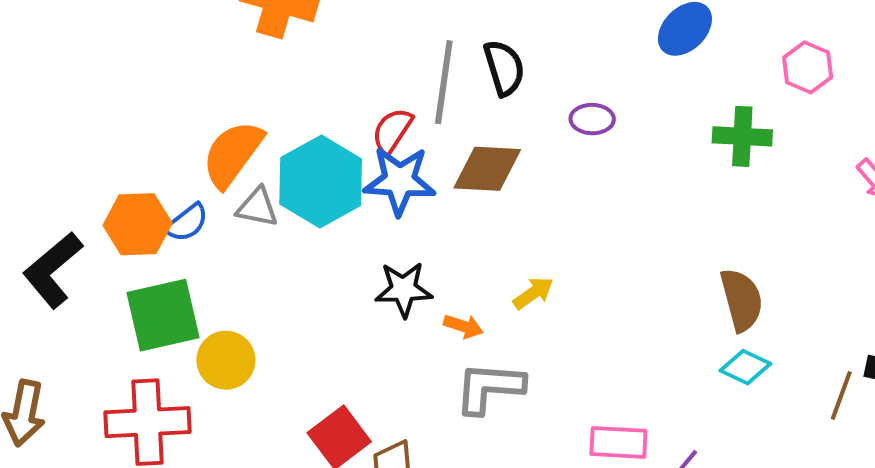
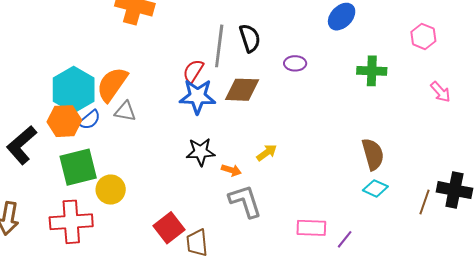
pink hexagon: (808, 67) -> (423, 36), moved
cyan hexagon: (321, 181) -> (74, 90), moved
gray L-shape: (489, 388) -> (245, 201), turned 69

